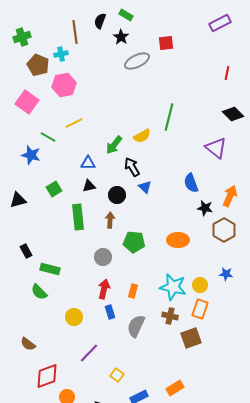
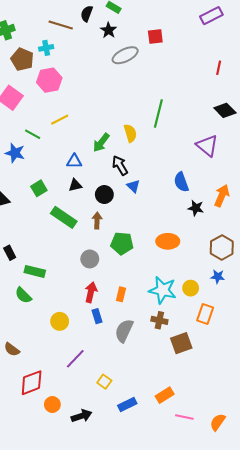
brown line: (75, 32) -> (61, 25), turned -65
yellow semicircle: (142, 136) -> (130, 133), turned -78
green rectangle: (78, 217) -> (64, 217), turned -50
brown hexagon: (224, 230) -> (222, 248), moved
orange rectangle: (200, 309) -> (205, 314), moved

